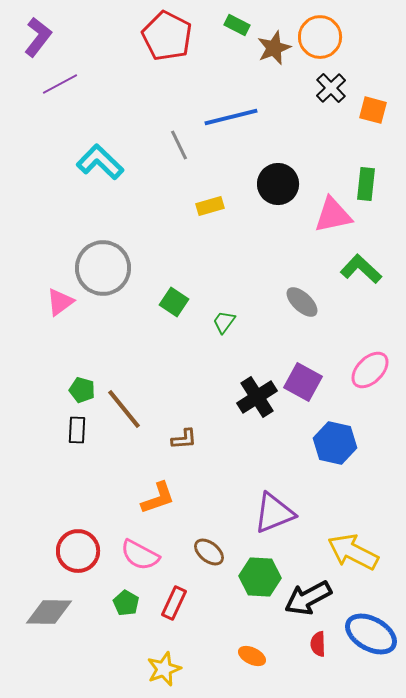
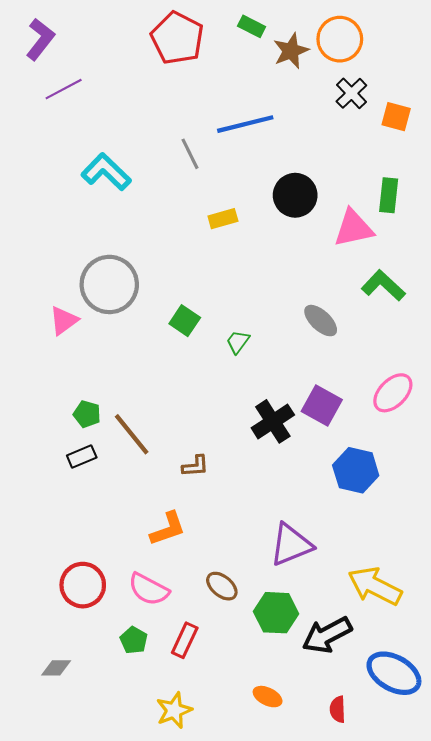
black rectangle: (77, 430) -> (82, 457), turned 64
gray diamond: (49, 612) -> (56, 668), moved, size x0.6
red semicircle: (318, 644) -> (338, 709), moved

